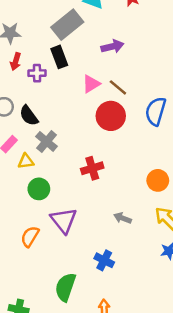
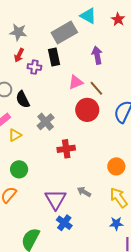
purple arrow: (112, 46) -> (97, 55), turned -96
gray cross: (47, 141) -> (46, 122), moved
yellow triangle: (26, 161) -> (15, 135), turned -32
green circle: (39, 189) -> (19, 169), moved
purple triangle: (64, 220) -> (56, 199), moved

